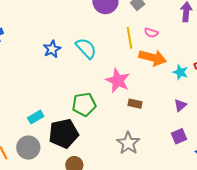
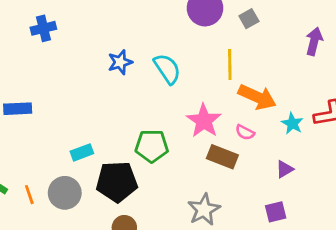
pink semicircle: (151, 33) -> (245, 132), moved
brown rectangle: (135, 104) -> (222, 157), size x1.5

